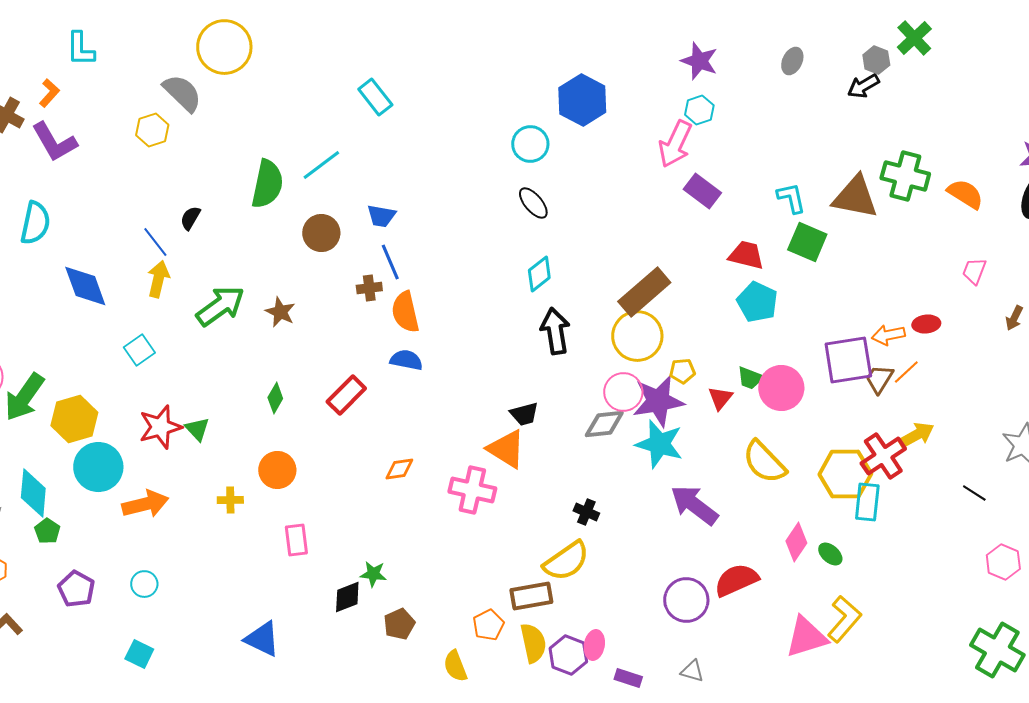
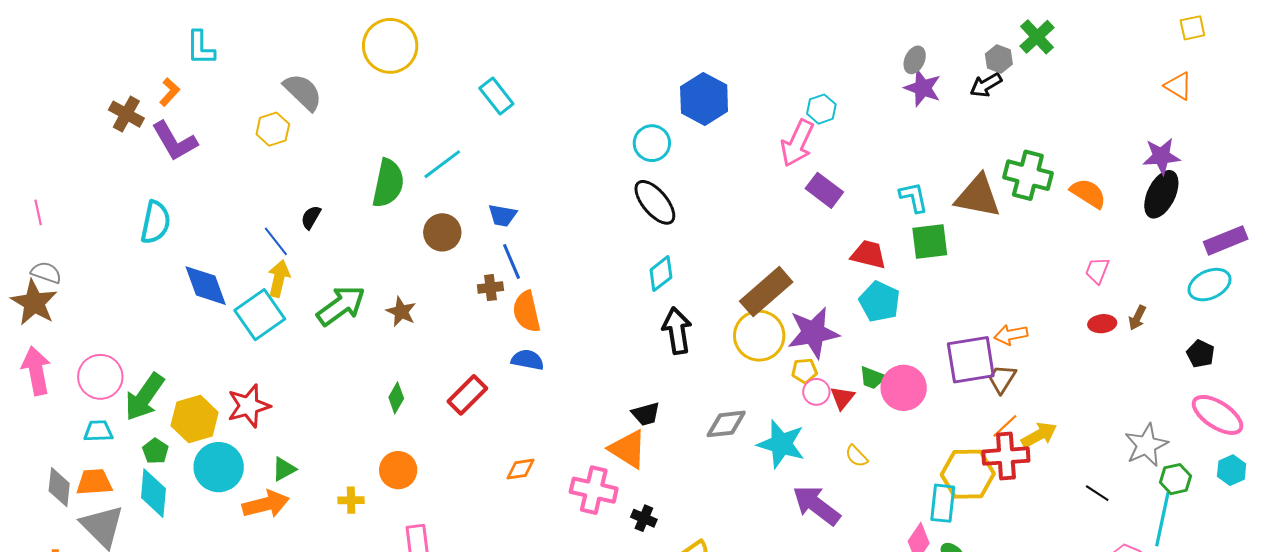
yellow circle: (224, 47) -> (390, 46), moved
purple star: (699, 61) -> (923, 88), moved
black ellipse: (533, 203) -> (655, 202), size x1.4
green square: (807, 242) -> (930, 241), turned -30
red ellipse: (926, 324) -> (1102, 324), moved
cyan square: (139, 350) -> (260, 315), moved, size x1.6
orange line: (906, 372) -> (1005, 426), moved
pink circle: (623, 392) -> (816, 392), moved, size x0.7
purple star: (658, 401) -> (813, 333), moved
red star: (160, 427) -> (249, 406), moved
green triangle: (197, 429) -> (284, 469), moved, turned 44
red cross: (883, 456) -> (1006, 456), turned 30
yellow semicircle: (764, 462) -> (856, 456), moved, size x0.5
cyan rectangle: (867, 502) -> (943, 503), moved
black cross: (586, 512) -> (644, 518), moved
green pentagon: (47, 531) -> (155, 451), moved

